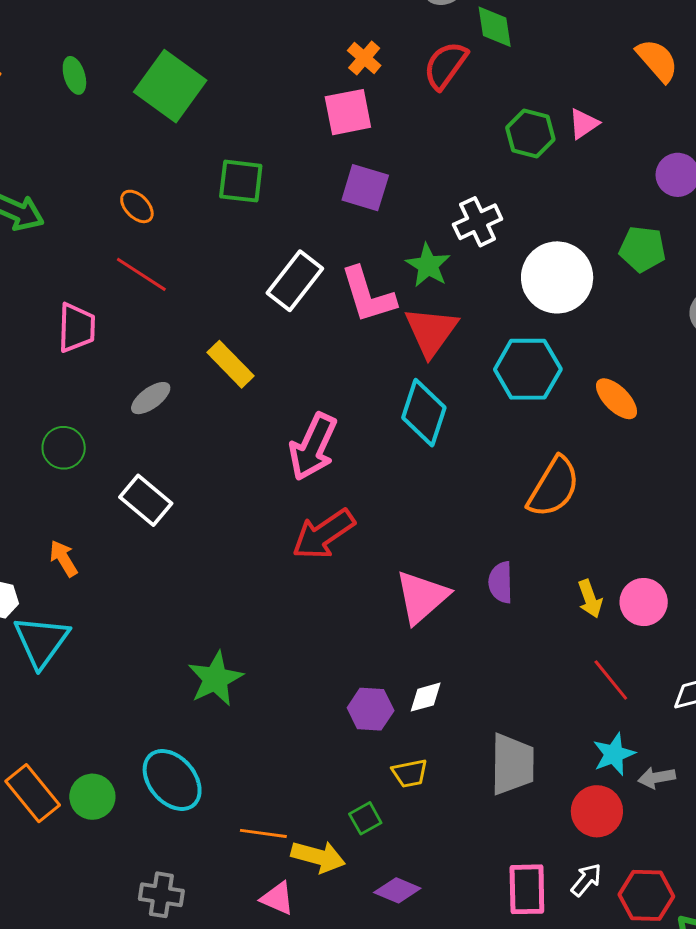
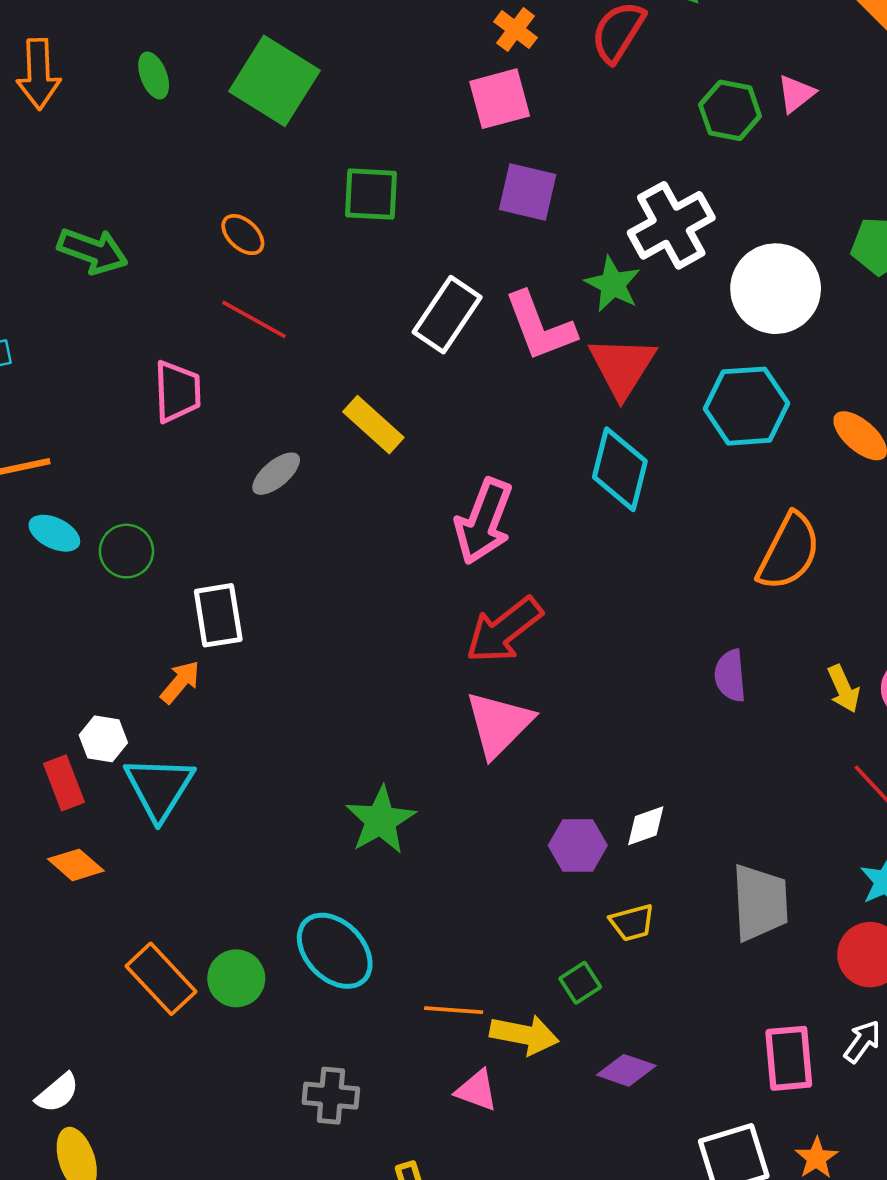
white cross: (478, 222) -> (671, 225), size x1.4
green circle: (64, 448) -> (126, 551), moved
white rectangle: (146, 500) -> (218, 615), moved, turned 45
orange arrow: (64, 558) -> (180, 682), turned 75
pink triangle: (422, 597) -> (499, 724), moved

